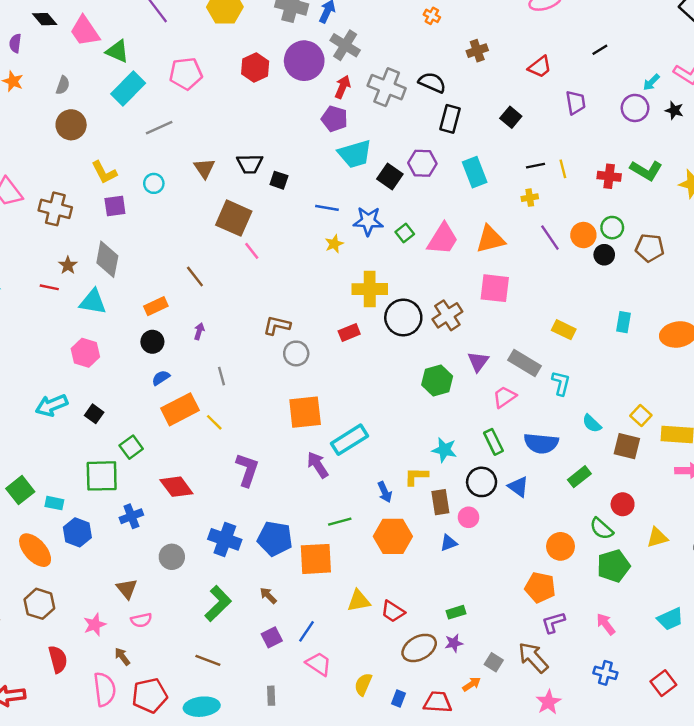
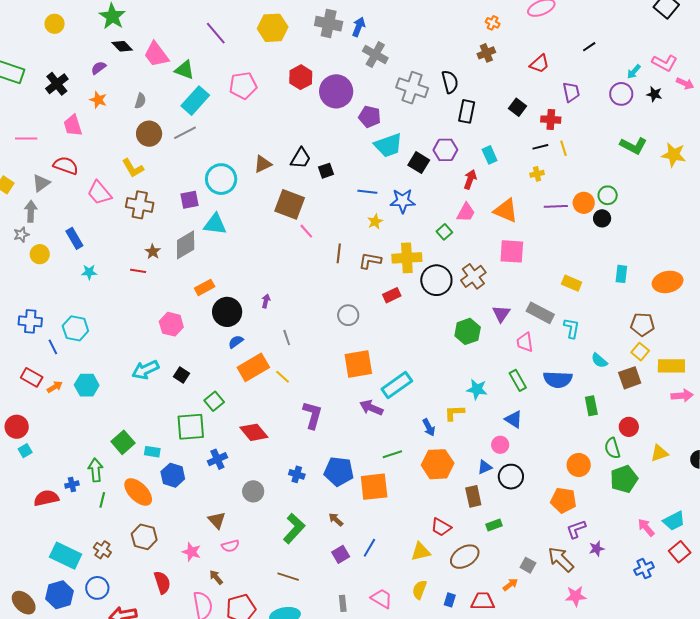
orange cross: (432, 16) -> (493, 23), moved
purple semicircle: (15, 43) -> (99, 68), turned 49
purple circle: (304, 61) -> (336, 91), moved
black semicircle: (432, 83) -> (450, 82), turned 55
red arrow: (343, 87) -> (470, 179), moved
gray line: (159, 128) -> (185, 133), moved
black trapezoid: (250, 164) -> (301, 158), turned -55
brown triangle: (204, 168) -> (263, 164), turned 42
yellow L-shape: (104, 172) -> (133, 168), moved
cyan rectangle: (475, 172) -> (490, 155), size x0.7
red cross: (609, 176) -> (551, 120), moved
black square: (279, 180) -> (326, 171), turned -35
cyan circle: (154, 183) -> (221, 179), size x1.8
green square: (405, 233) -> (444, 232), moved
purple line: (550, 238) -> (556, 206), turned -55
pink trapezoid: (443, 239) -> (466, 212), size x0.7
orange triangle: (490, 239) -> (506, 211), turned 40
brown pentagon: (650, 248) -> (642, 325), moved
gray diamond: (107, 259) -> (186, 245), turned 52
brown line: (195, 276) -> (339, 253), moved, turned 48
cyan triangle: (93, 302) -> (215, 224), moved
orange rectangle: (156, 306) -> (205, 287), moved
brown L-shape: (277, 325) -> (370, 261), moved
black circle: (152, 342) -> (227, 312), size x1.5
pink trapezoid: (504, 397) -> (525, 342), turned -60
brown square: (627, 446) -> (630, 378), turned -30
purple arrow: (318, 465) -> (371, 408), turned -30
green rectangle: (579, 477) -> (591, 406), turned -60
black circle: (482, 482) -> (511, 477), moved
blue triangle: (518, 487) -> (514, 419), moved
brown rectangle: (440, 502) -> (473, 496), moved
green semicircle: (602, 529) -> (612, 448), turned 35
blue cross: (225, 539) -> (297, 474), size x0.6
yellow triangle: (359, 601) -> (421, 552), moved
pink arrow: (606, 624) -> (646, 527), moved
pink star: (95, 625) -> (192, 552), turned -30
purple star: (454, 643) -> (597, 549), moved
pink trapezoid: (319, 664) -> (382, 598), moved
blue cross: (605, 673) -> (644, 569), moved, turned -36
red square: (663, 683) -> (680, 552), moved
pink star: (548, 702) -> (576, 596), turned 30

